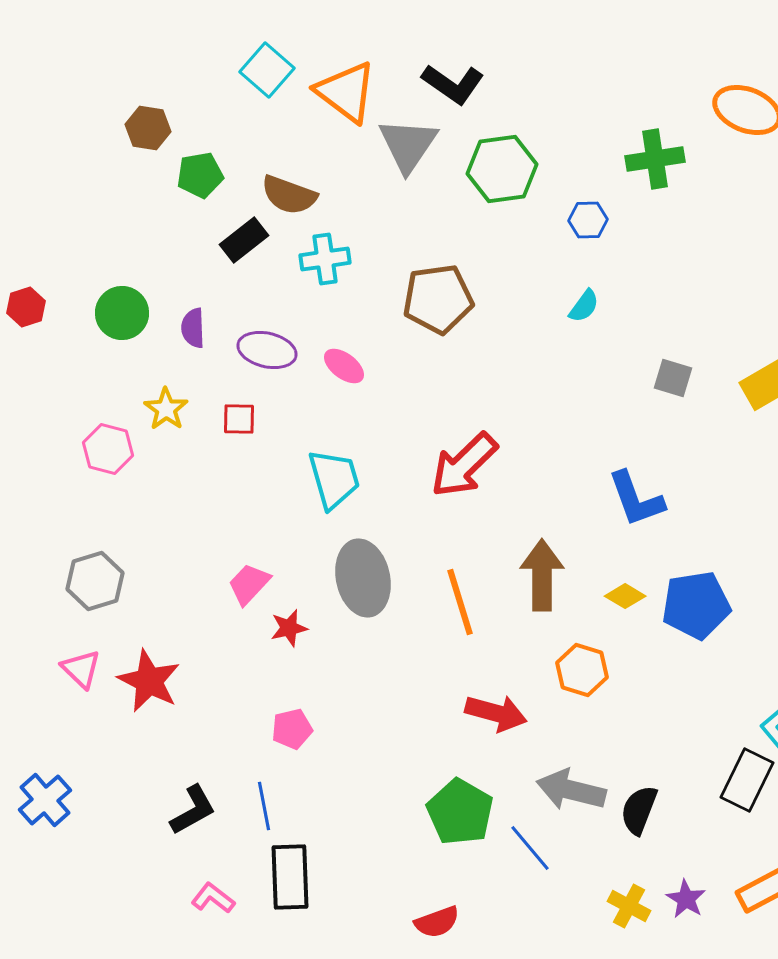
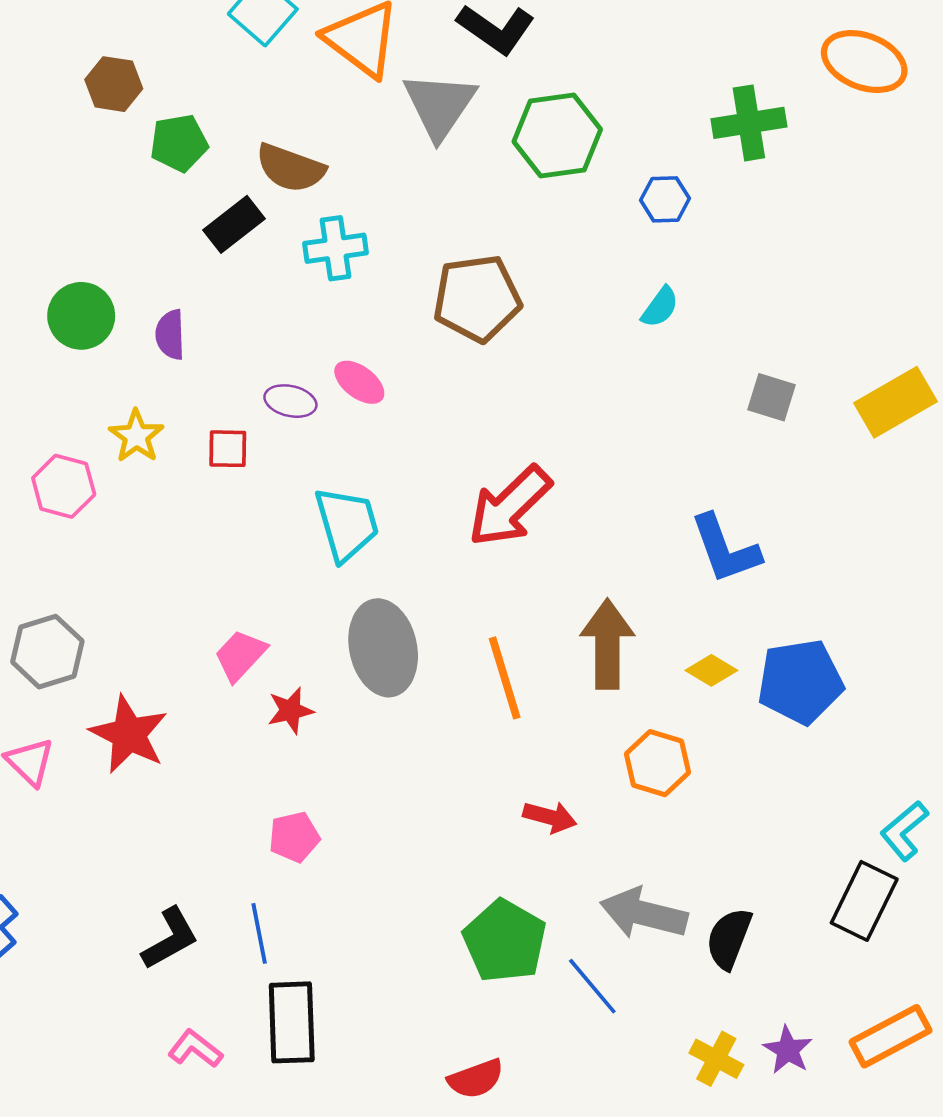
purple ellipse: (267, 350) -> (290, 401), moved, size x0.7
red star: (149, 681) -> (129, 734), moved
red arrow: (496, 713) -> (550, 817), size x0.7

